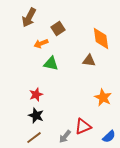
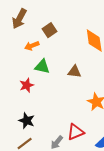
brown triangle: (89, 61) -> (74, 72), moved
red star: (36, 95) -> (27, 85), moved

